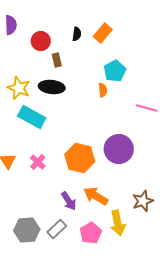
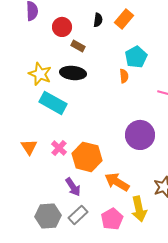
brown rectangle: (57, 60) -> (78, 46), turned -48
orange hexagon: (80, 158) -> (87, 157), moved
purple arrow: (69, 201) -> (73, 187), moved

